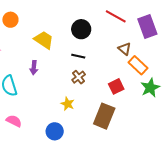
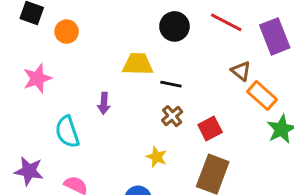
black circle: (81, 29) -> (174, 26), moved
yellow trapezoid: (44, 40) -> (138, 64), moved, turned -30
red square: (116, 86) -> (210, 129), moved

